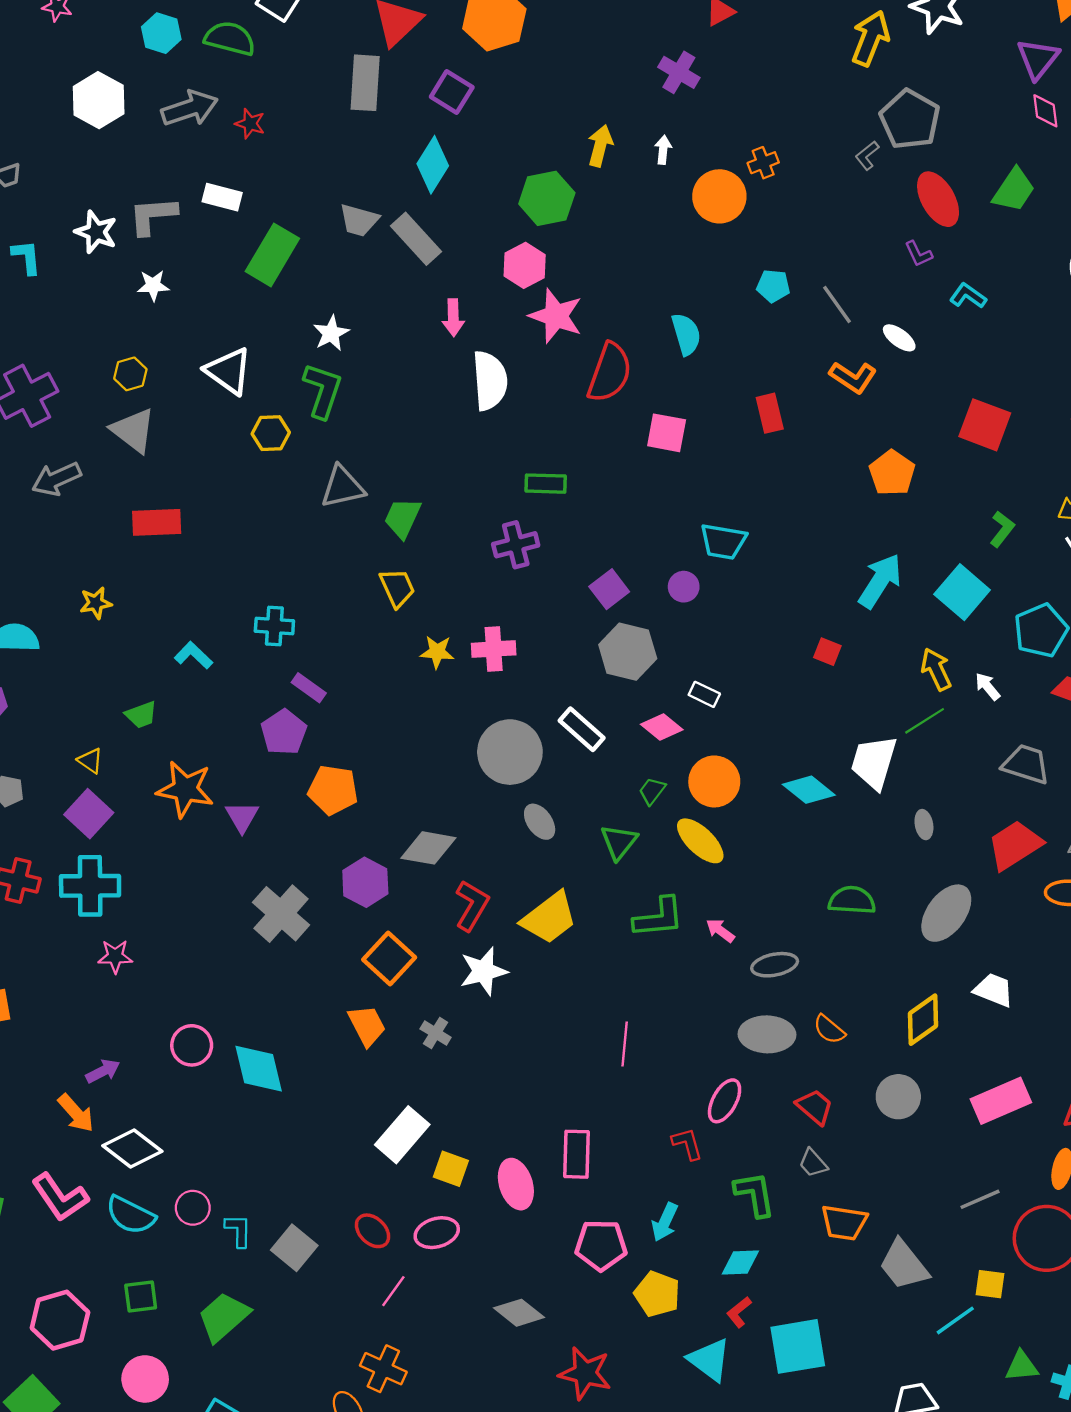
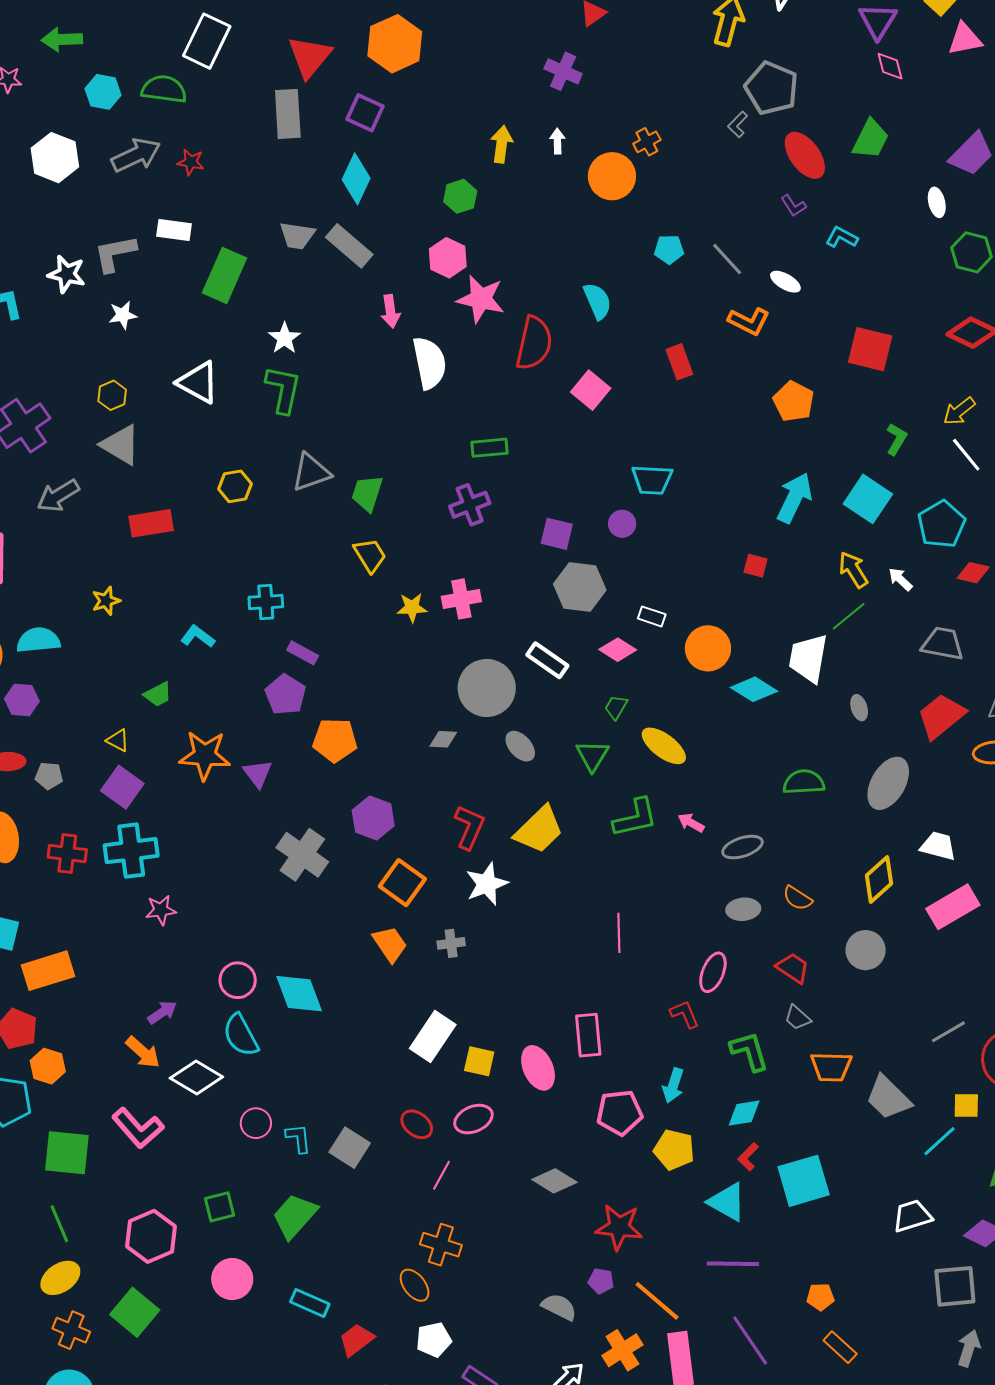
green hexagon: (547, 198) -> (460, 196), size x0.7
yellow hexagon: (271, 433) -> (235, 486), moved
pink square: (667, 433) -> (591, 390), turned 36
purple square: (609, 589) -> (557, 534), turned -32
orange circle: (714, 781) -> (708, 648), moved
gray diamond: (428, 848) -> (443, 739), moved, size x0.6
gray cross: (436, 1033) -> (451, 943), turned -32
gray ellipse: (767, 1034) -> (743, 909), size x0.7
pink rectangle: (1001, 1101) -> (953, 907), moved
cyan semicircle: (131, 1215) -> (241, 1035), moved, turned 42

